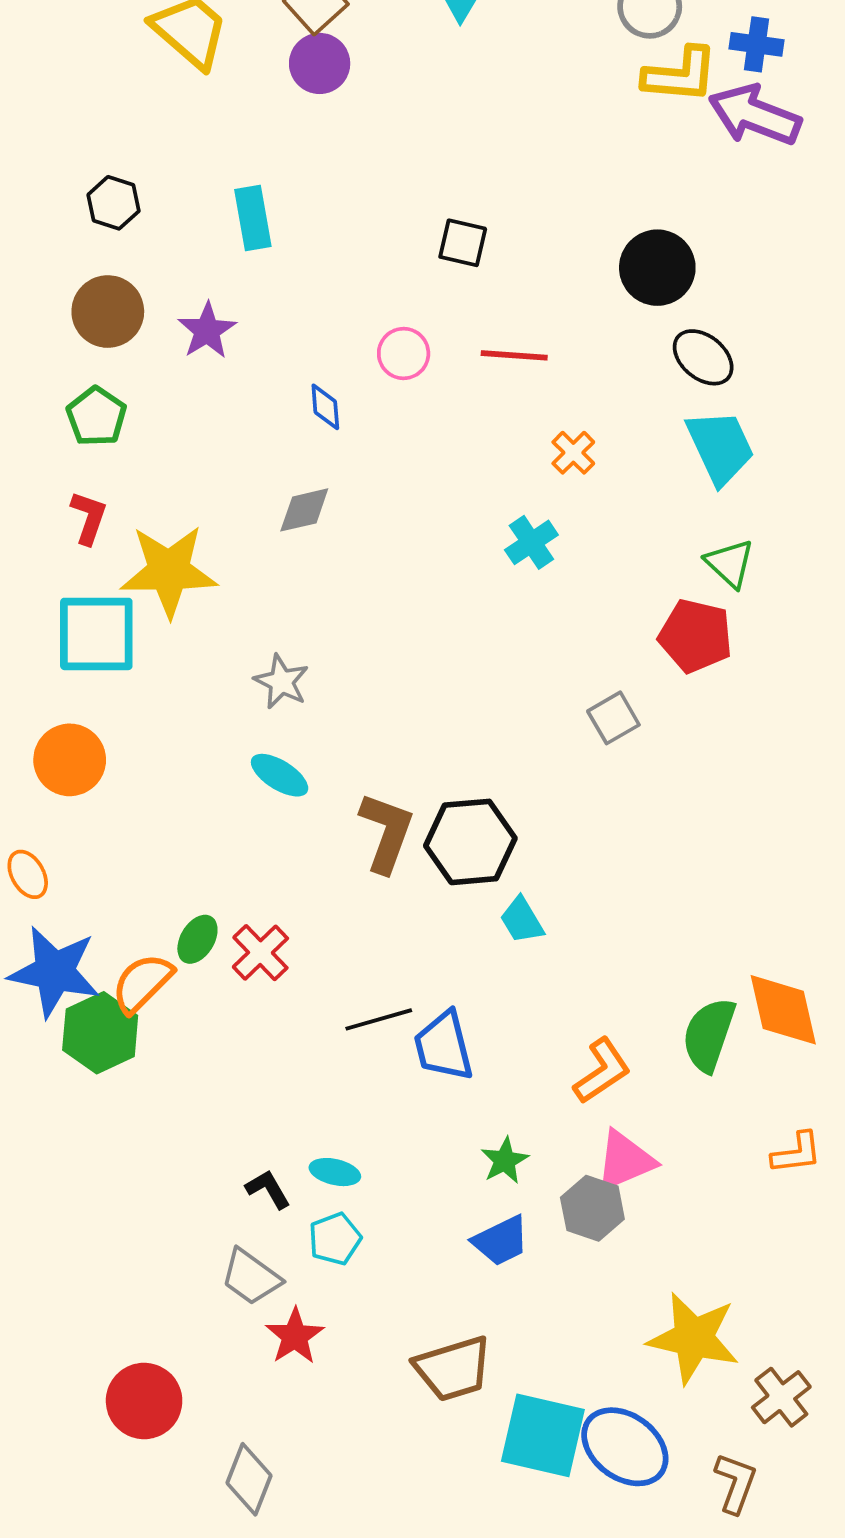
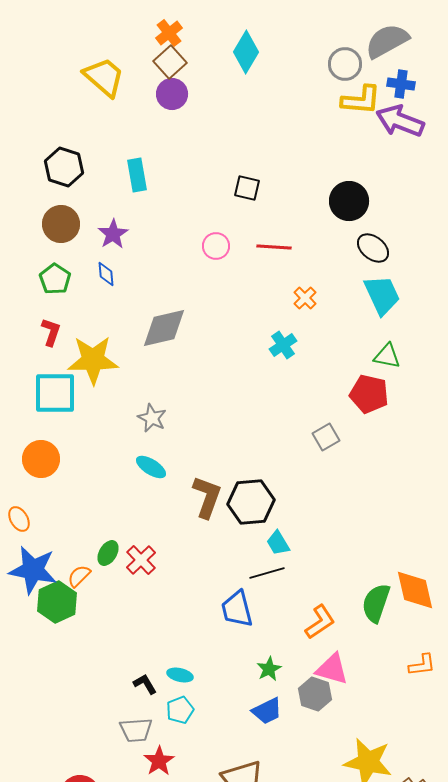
black hexagon: (114, 203) -> (64, 167), size x1.4
blue diamond: (325, 407) -> (106, 274), moved
gray diamond: (304, 510) -> (164, 328), size x1.6
green triangle: (730, 563) -> (387, 356), turned -32
orange semicircle: (142, 983) -> (79, 576), size x0.7
black line: (379, 1019) -> (267, 573), moved
pink triangle: (625, 1161) -> (332, 669), turned 39
gray trapezoid: (251, 1277) -> (136, 730), turned -40

